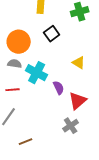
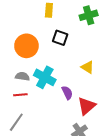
black square: (52, 34) -> (60, 38), turned -35
gray semicircle: (15, 64) -> (22, 76), moved

